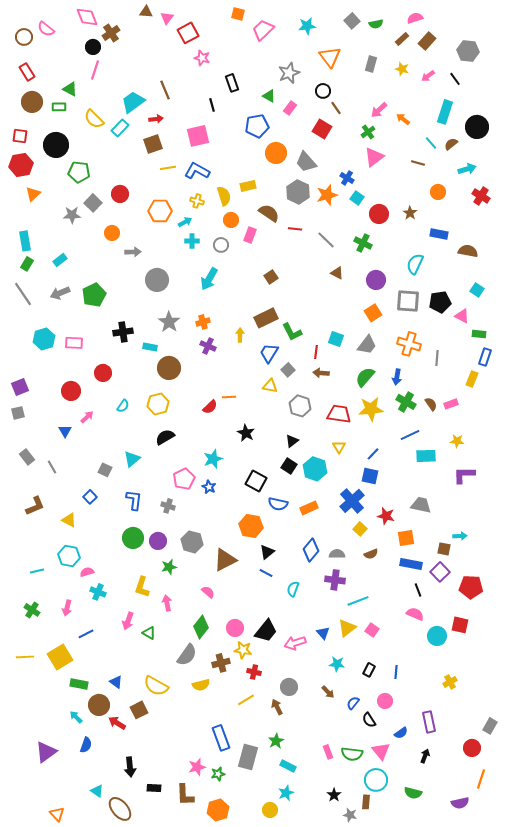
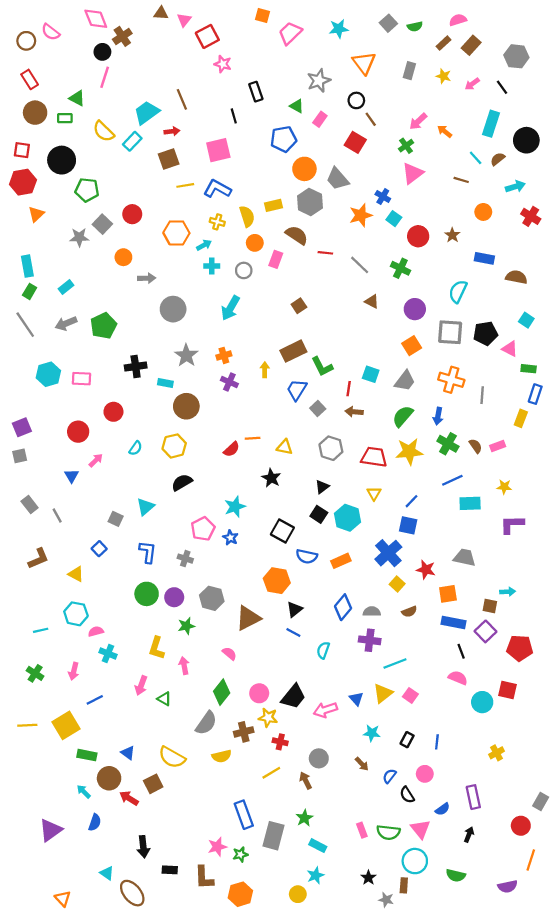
gray hexagon: (298, 192) -> (310, 202), moved
yellow triangle: (270, 386) -> (285, 447), moved

